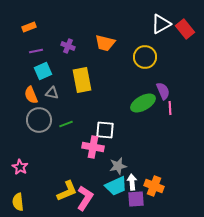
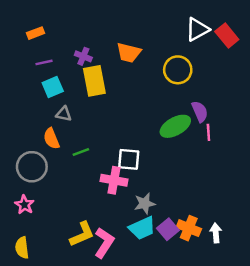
yellow rectangle: (82, 80) -> (94, 81), moved
orange semicircle: (31, 95) -> (51, 139), moved
gray circle: (39, 120) -> (32, 167), moved
white arrow: (132, 182) -> (216, 233), moved
purple square: (136, 199) -> (168, 229), moved, turned -36

